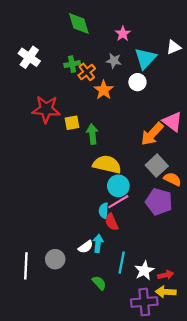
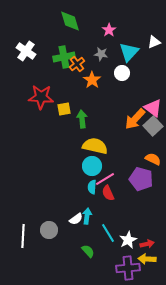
green cross: (72, 64) -> (64, 57), size x1.5
gray square: (157, 166) -> (153, 126), moved
cyan circle: (118, 186) -> (92, 166), moved
red semicircle: (112, 222) -> (108, 193), moved
cyan line: (122, 263) -> (108, 233), turned -42

